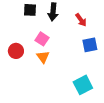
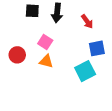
orange triangle: (43, 57) -> (46, 61), turned -40
cyan square: (83, 85) -> (85, 71), moved

